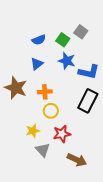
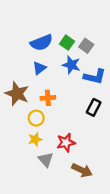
gray square: (81, 32) -> (86, 46), moved
blue semicircle: (39, 40) -> (41, 43), size x1.5
black rectangle: (88, 101) -> (94, 107), size x0.7
yellow circle: (51, 111) -> (36, 118), moved

